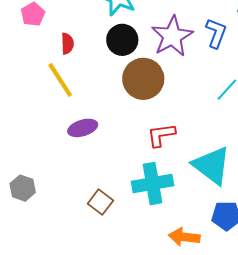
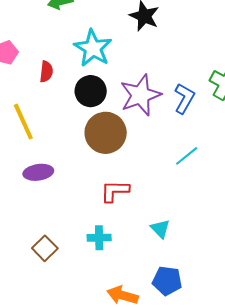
red semicircle: (67, 44) -> (46, 72), moved
cyan triangle: (212, 165) -> (160, 229), size x0.5
cyan cross: (153, 183) -> (99, 238), size x0.6

